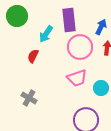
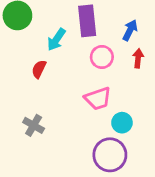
pink circle: (80, 47) -> (102, 57), size x0.7
cyan circle: (101, 88) -> (122, 123), moved

